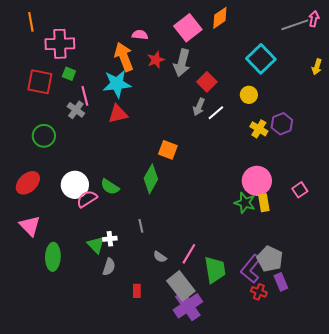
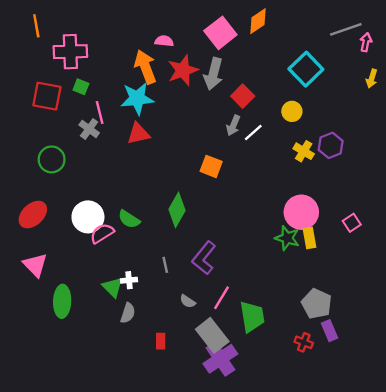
pink arrow: (314, 19) -> (366, 42), moved
red star: (156, 60) -> (183, 70), size x1.5
orange square: (168, 150) -> (211, 166), moved
purple L-shape: (251, 269) -> (204, 258), moved

